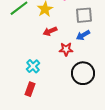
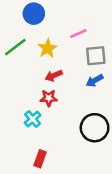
red star: (66, 49) -> (49, 98), moved
red rectangle: (30, 89) -> (40, 159), moved

